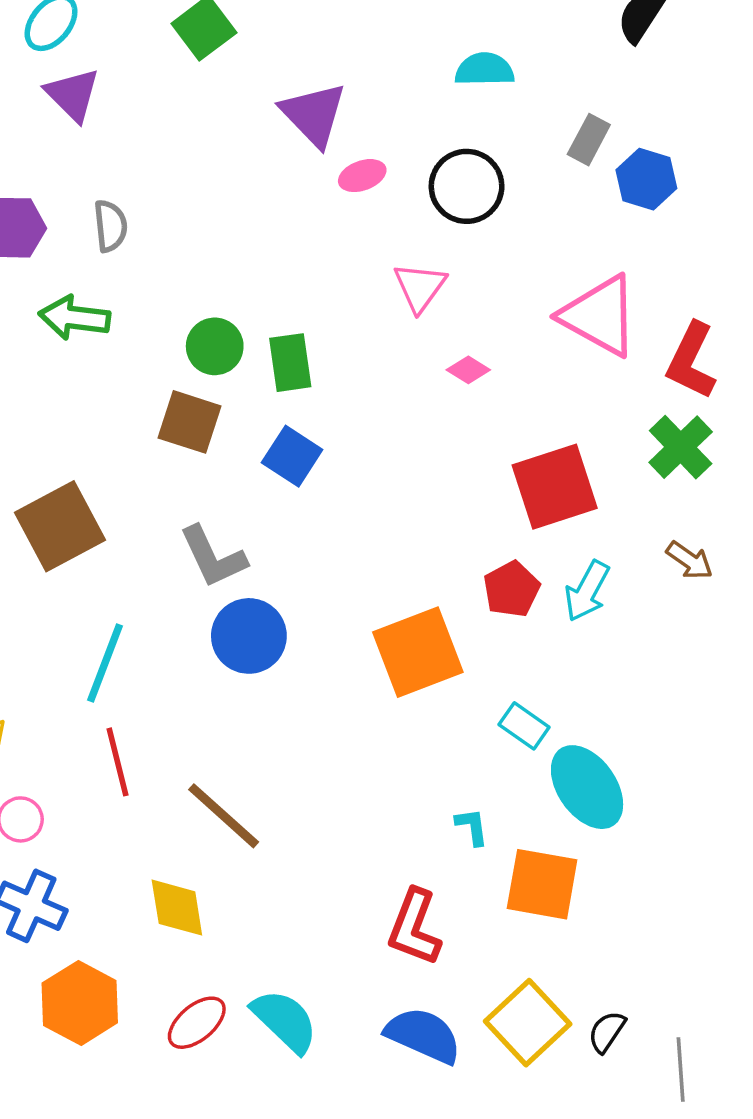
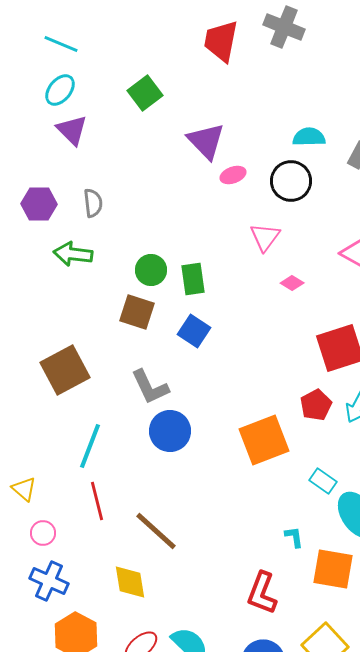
cyan semicircle: (485, 69) -> (309, 137), moved

